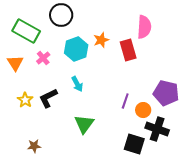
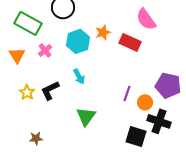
pink semicircle: (144, 27) -> (146, 19), turned 140
red rectangle: (128, 50) -> (130, 42), turned -50

